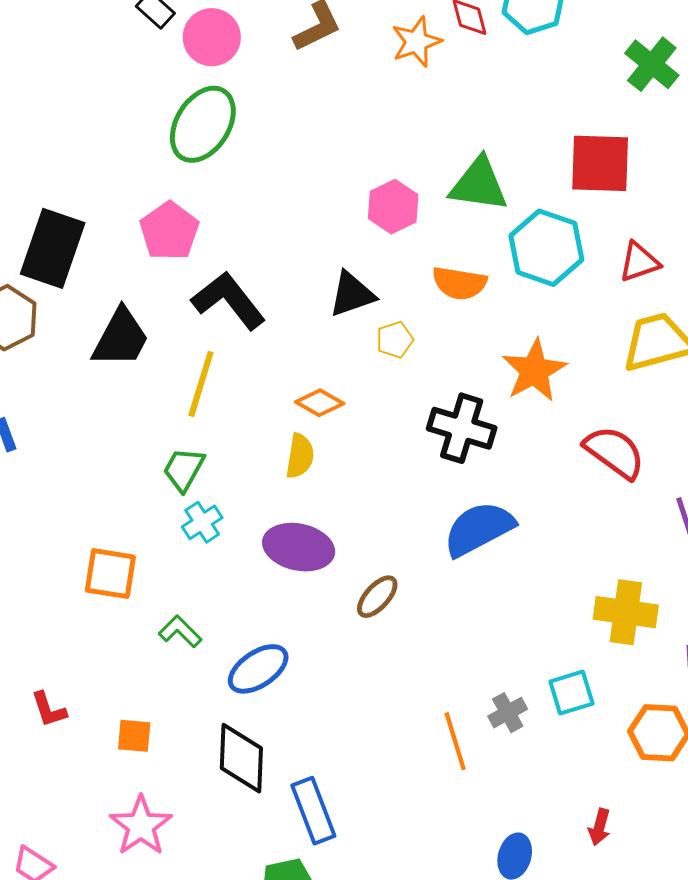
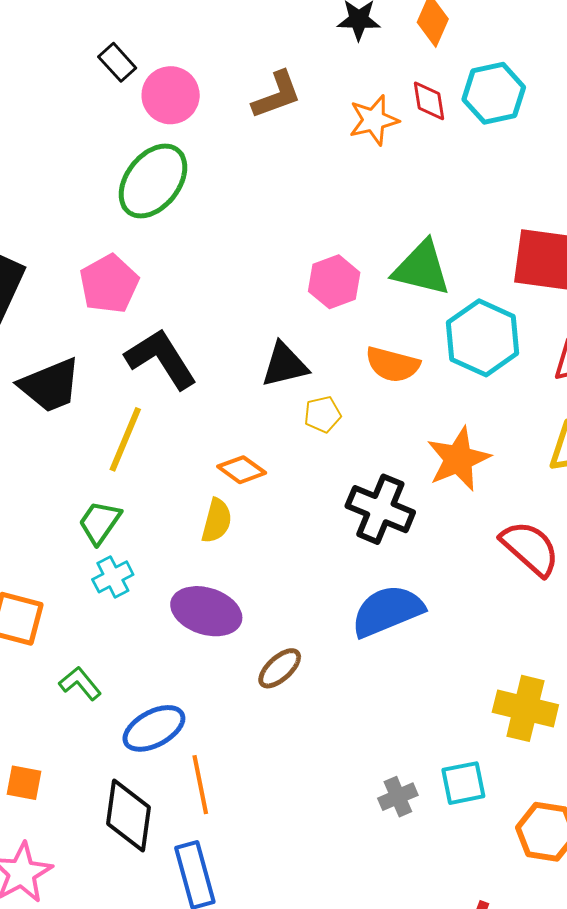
black trapezoid: (121, 338) -> (50, 385), turned 34
orange line: (455, 741) -> (200, 785), moved

